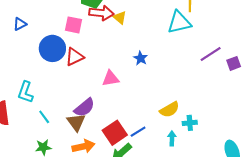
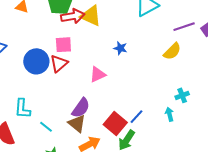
yellow triangle: (120, 18) -> (91, 16), size x1.6
pink square: (73, 25) -> (63, 45), moved
purple line: (211, 54) -> (184, 27), turned 30
yellow semicircle: (169, 110) -> (172, 51), moved

